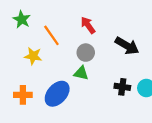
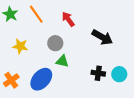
orange line: (51, 35) -> (36, 14), moved
gray circle: (86, 53) -> (55, 43), moved
orange cross: (23, 95) -> (11, 80), turned -35

